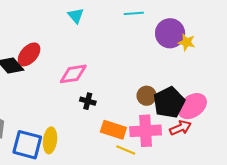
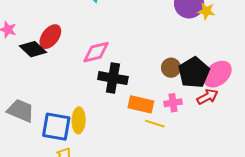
black cross: (88, 101) -> (113, 78), size x1.8
pink cross: (146, 131) -> (173, 103), size x0.6

